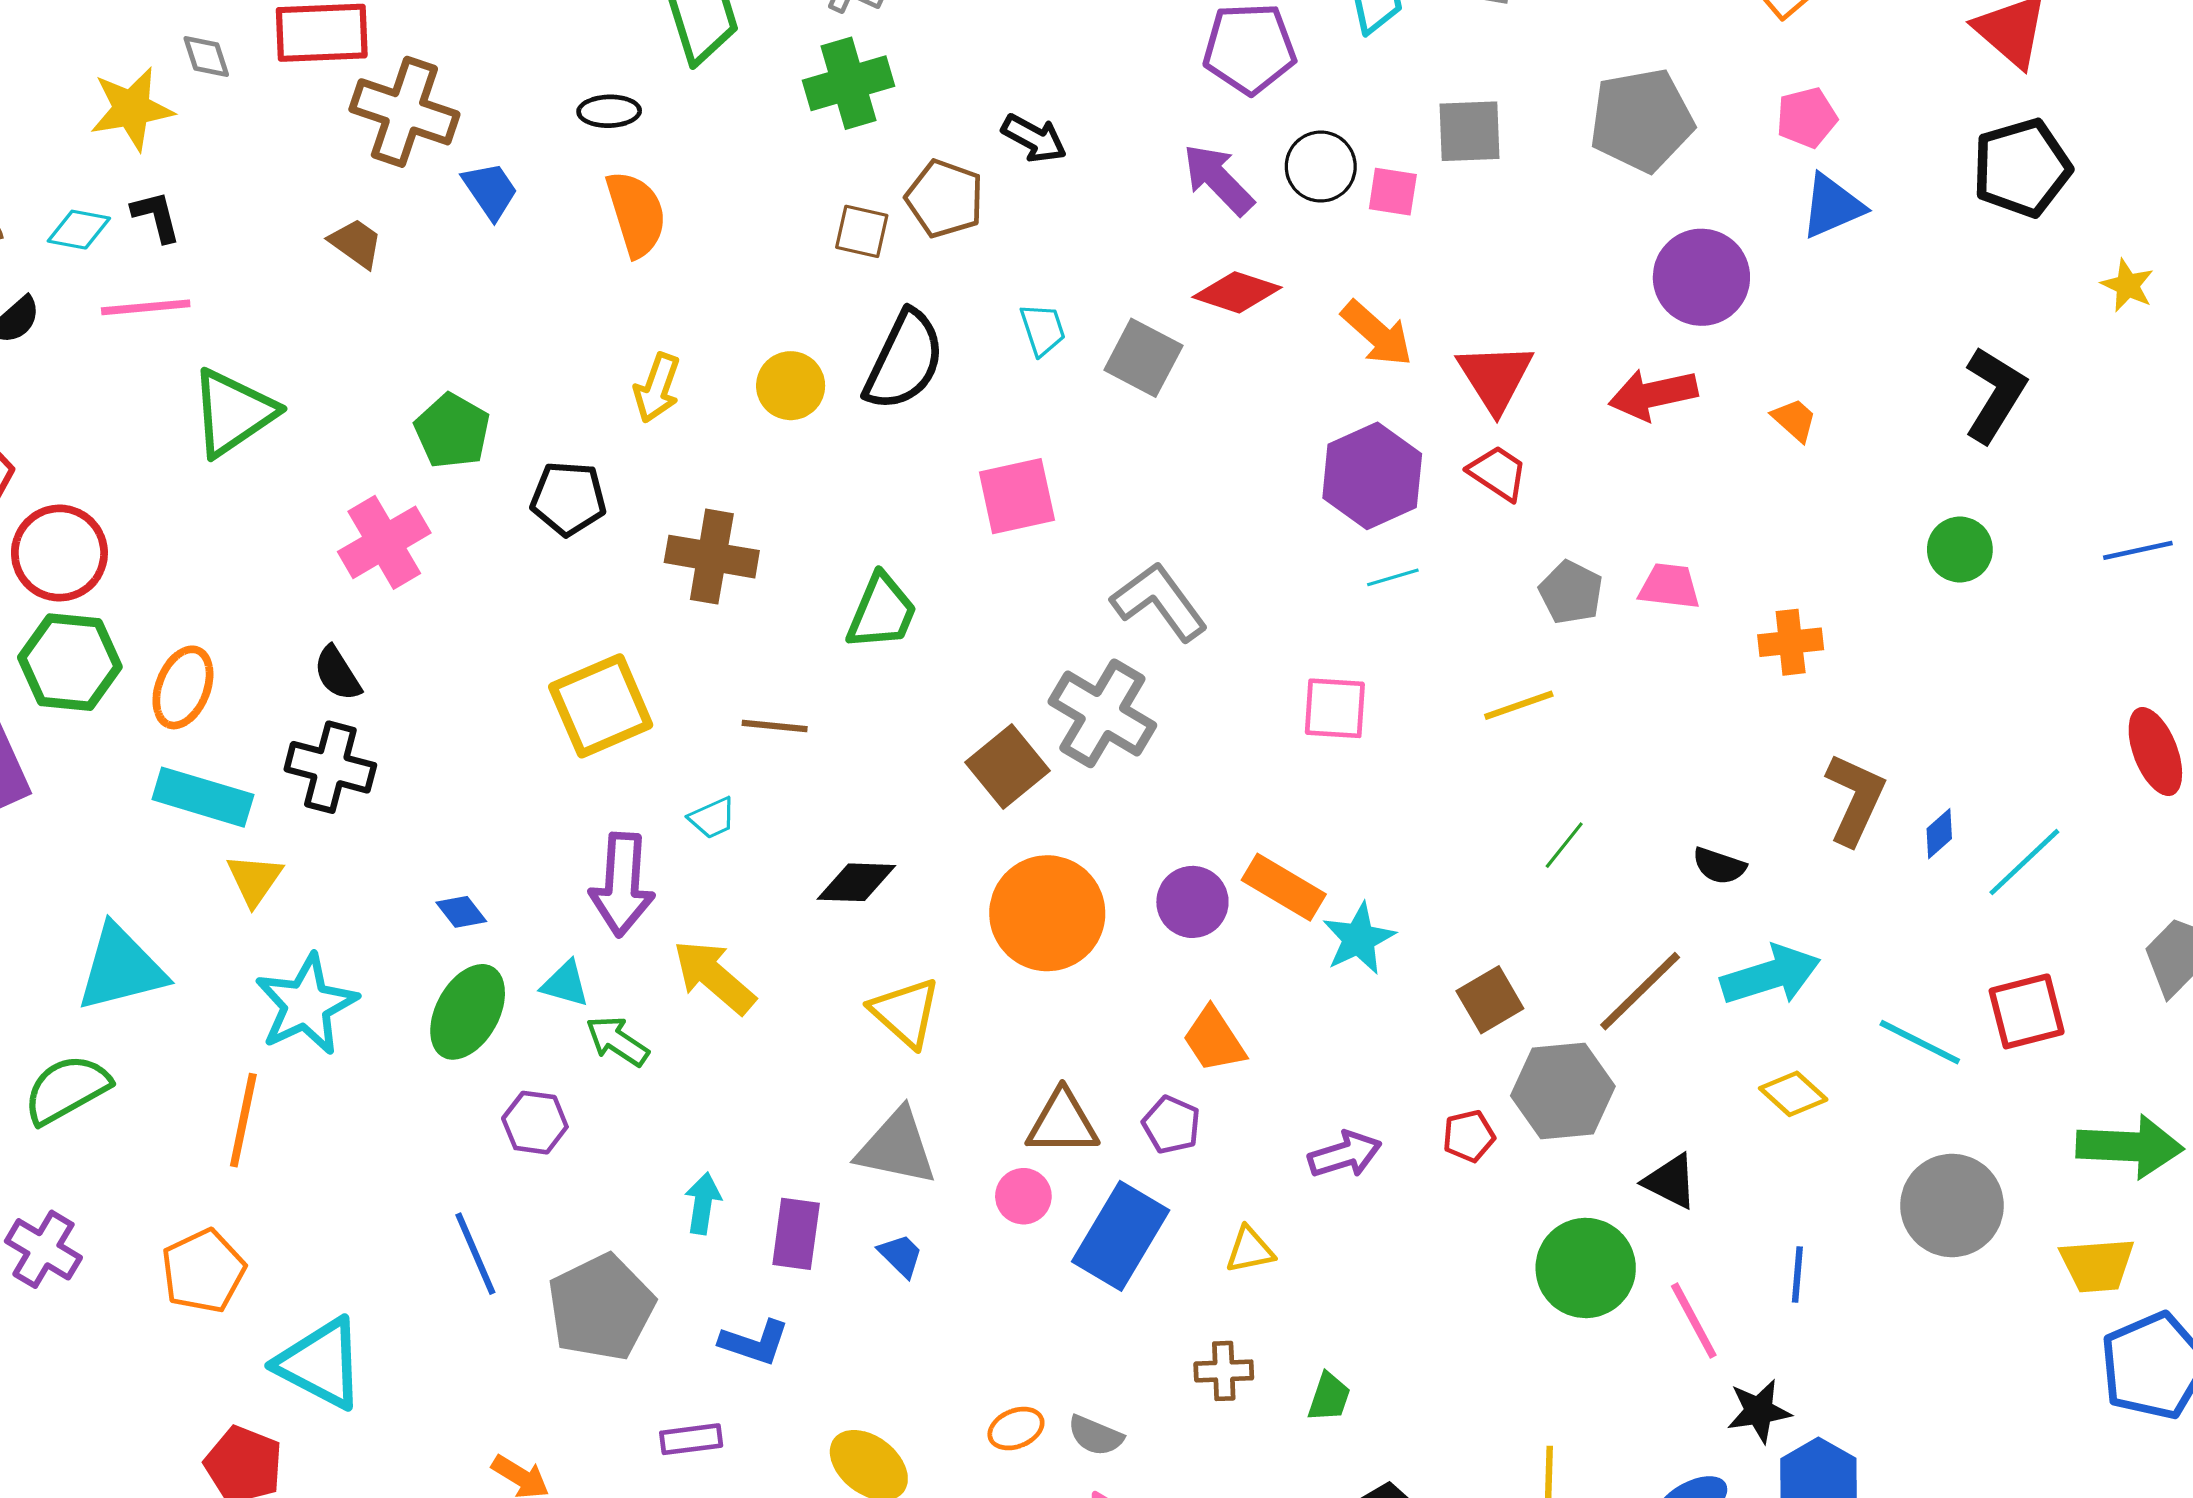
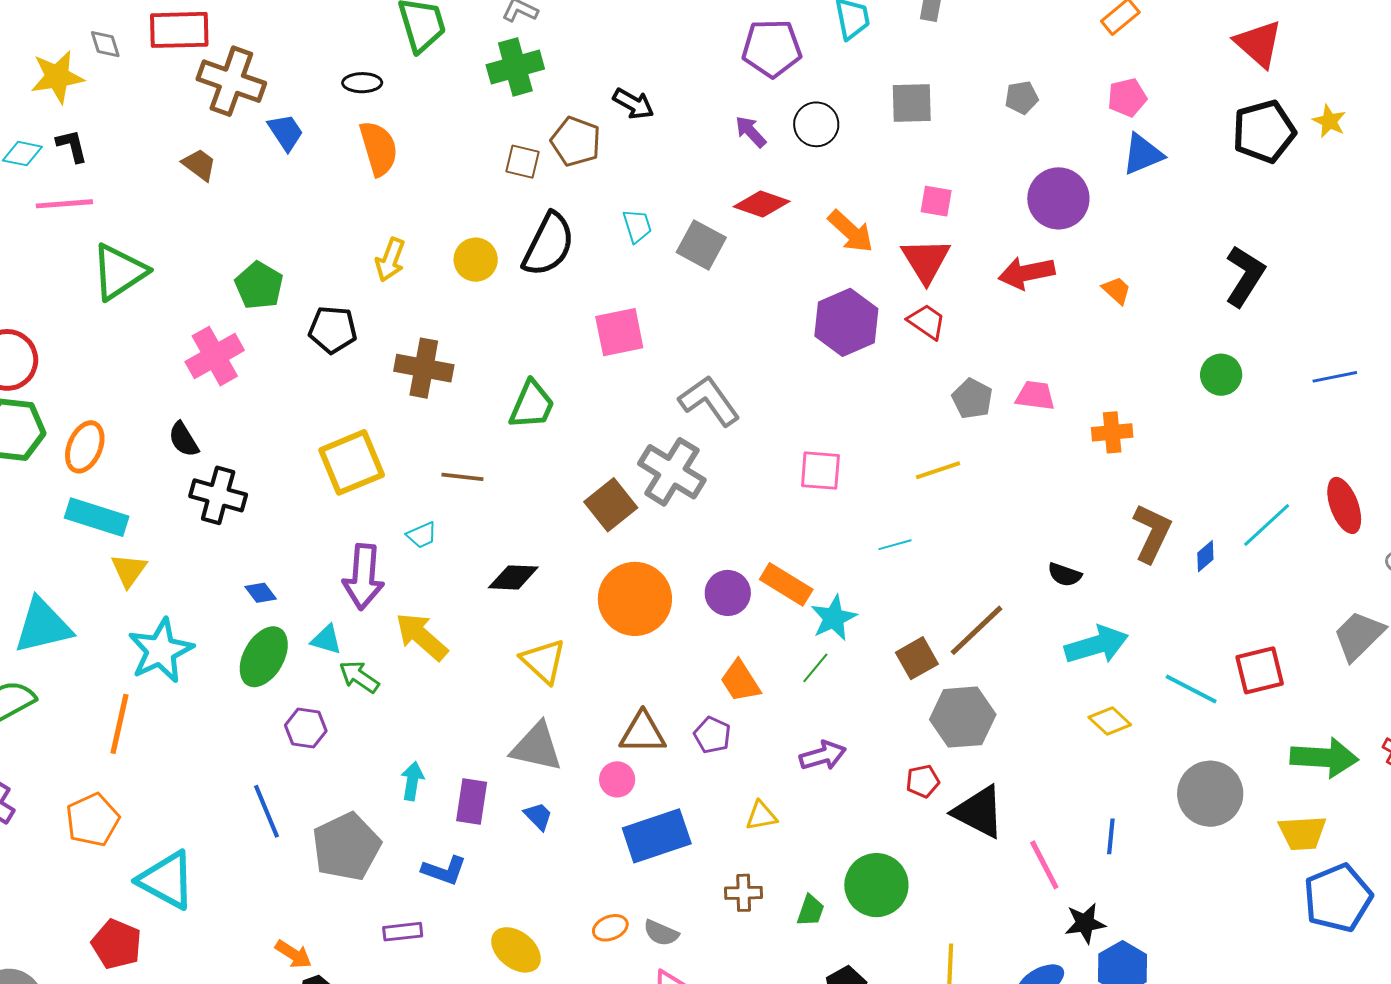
gray pentagon: (1642, 120) -> (1022, 98), size x0.5
purple arrow: (1218, 179) -> (751, 132), size x0.7
pink square: (1393, 192) -> (936, 201), moved
yellow star: (2128, 285) -> (1329, 121), moved
cyan line: (1393, 577) -> (895, 545), moved
black cross: (330, 767) -> (218, 495), moved
green line: (1564, 845) -> (815, 668), moved
cyan line: (2024, 862) -> (1267, 525), moved
brown line: (1640, 991) -> (976, 630), moved
red pentagon: (1469, 1136) -> (923, 781), moved
black triangle: (1671, 1181) -> (979, 812), moved, size x1.5
blue rectangle: (1121, 1236) -> (657, 836), moved, turned 40
green circle: (1586, 1268) -> (876, 885), moved

